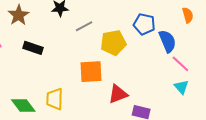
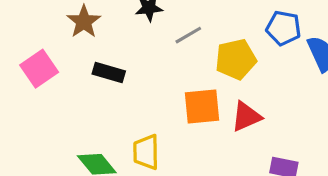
red triangle: (118, 94) -> (246, 116), moved

